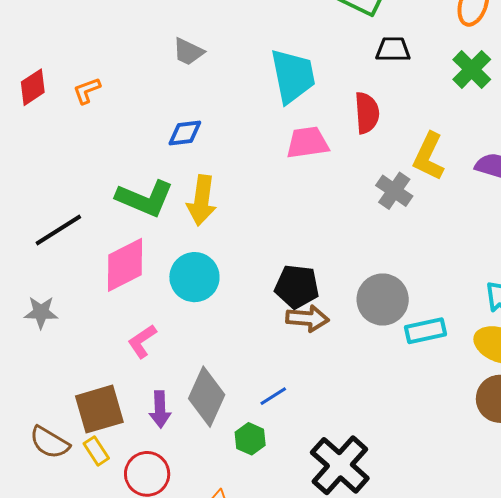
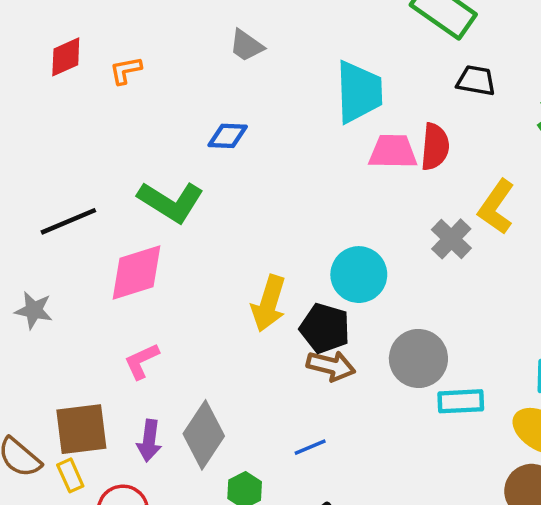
pink trapezoid: (307, 143) -> (393, 152), moved
yellow arrow: (202, 200) -> (269, 303), moved
cyan circle: (194, 277) -> (359, 275), moved
blue line: (273, 396) -> (310, 447), moved

